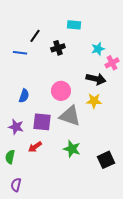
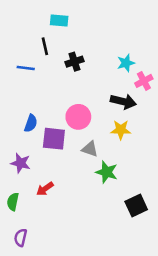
cyan rectangle: (74, 25) -> (59, 21), moved
black line: (35, 36) -> (45, 46), turned -48
gray triangle: (70, 116) -> (90, 149), size x0.6
purple square: (42, 122) -> (54, 139), moved
green star: (72, 149) -> (107, 172), moved

